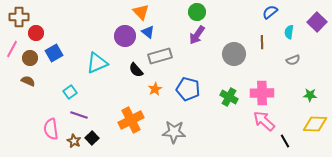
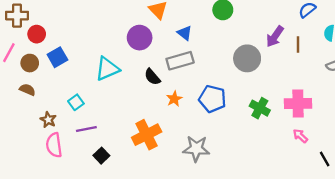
blue triangle: (148, 32) -> (185, 33), moved
purple arrow: (197, 35) -> (275, 36), moved
gray circle: (234, 54) -> (247, 58), moved
purple line: (79, 115) -> (86, 129), turned -30
pink arrow: (264, 121) -> (300, 136), size x0.6
brown star: (74, 141) -> (48, 120), moved

